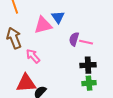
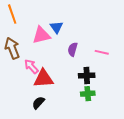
pink line: (86, 42) -> (102, 52), moved
red triangle: (26, 83) -> (43, 79), moved

